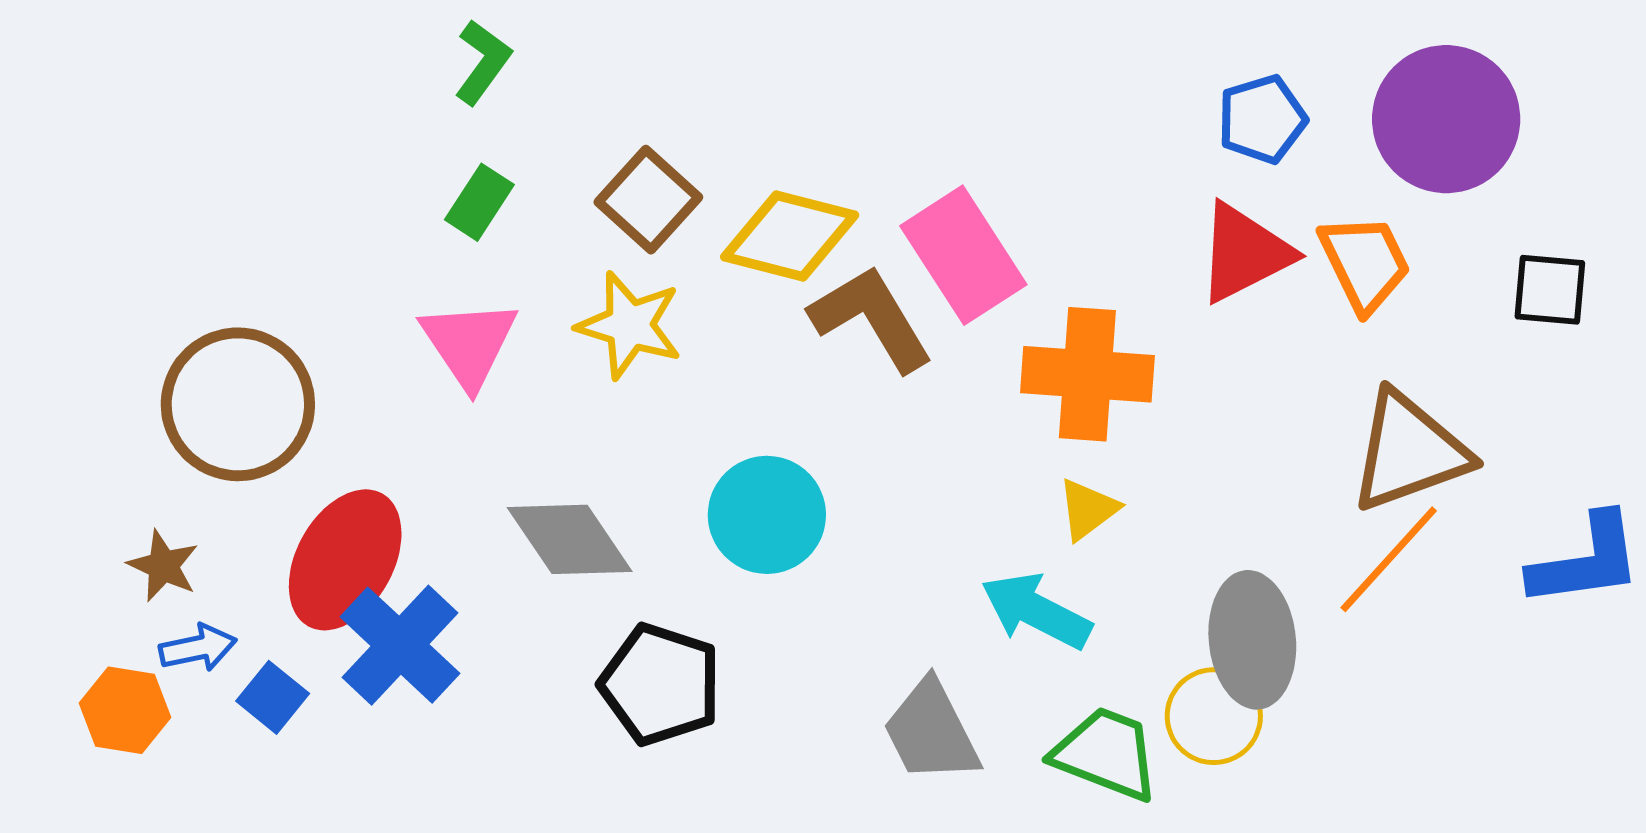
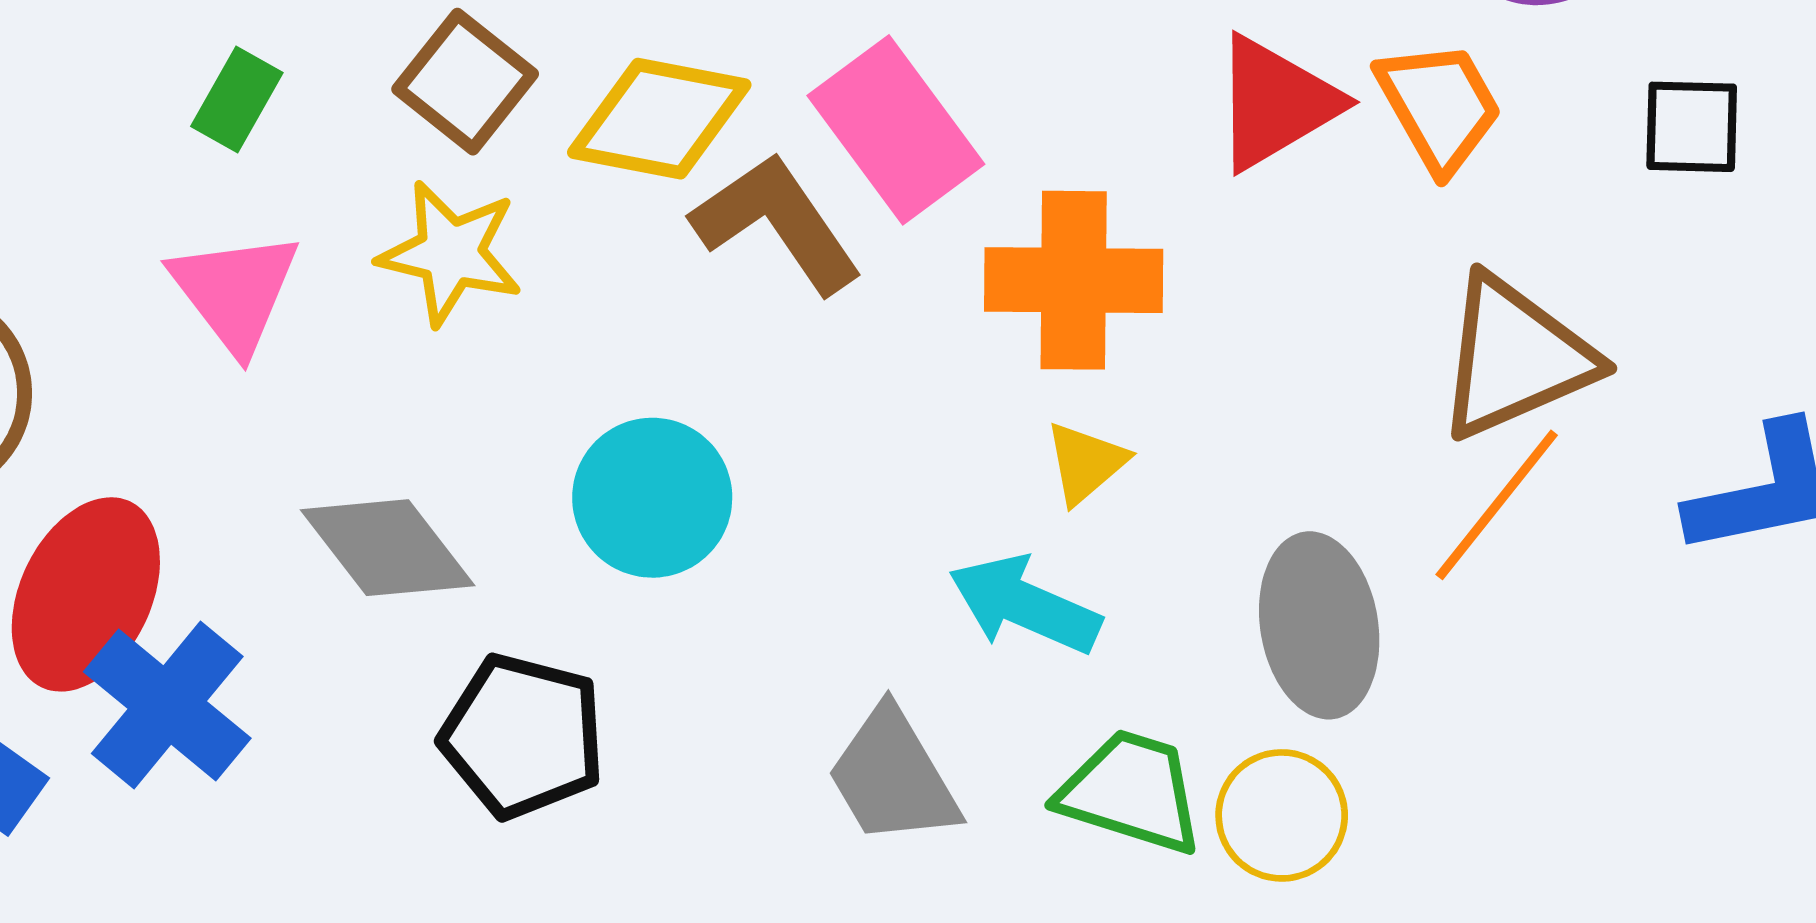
yellow circle: (1214, 716) -> (1282, 815), moved

